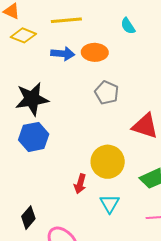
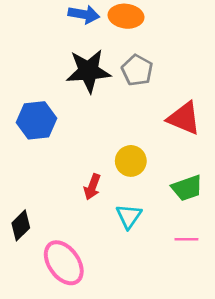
black star: (32, 99) -> (88, 71), moved
yellow circle: (108, 162) -> (131, 161), size x0.7

